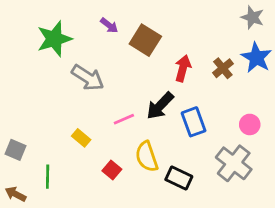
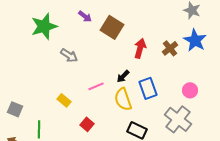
gray arrow: (88, 78) -> (69, 55), size x0.7
black arrow: (160, 106) -> (123, 76), size x0.6
yellow semicircle: (147, 157) -> (123, 99), moved

